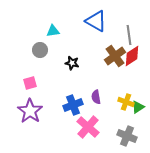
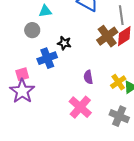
pink square: (30, 83) -> (22, 74), moved
yellow cross: (126, 102) -> (118, 82), turned 35
blue cross: (73, 105) -> (47, 58), moved

